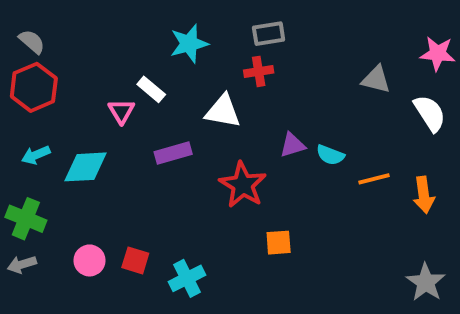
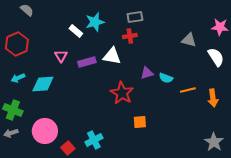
gray semicircle: (32, 42) -> (27, 10), moved
white rectangle: (151, 89) -> (76, 31), moved
purple rectangle: (173, 153) -> (87, 62), moved
pink circle: (90, 260) -> (45, 131), size x1.6
red square: (135, 260) -> (68, 148), moved, turned 32

